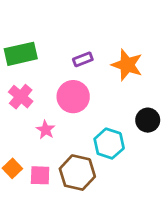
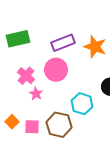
purple rectangle: (83, 59) -> (63, 43), size x1.6
pink cross: (21, 97) -> (26, 76), moved

